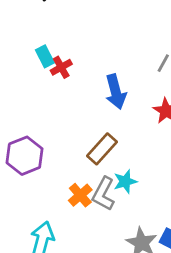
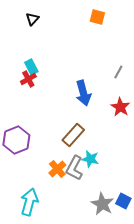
red cross: (61, 67) -> (28, 79), moved
cyan star: (125, 182) -> (90, 159), turned 30

